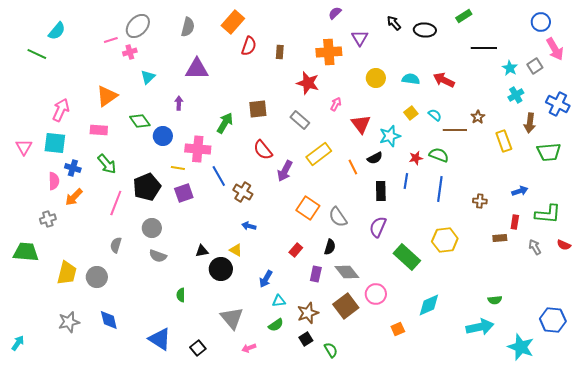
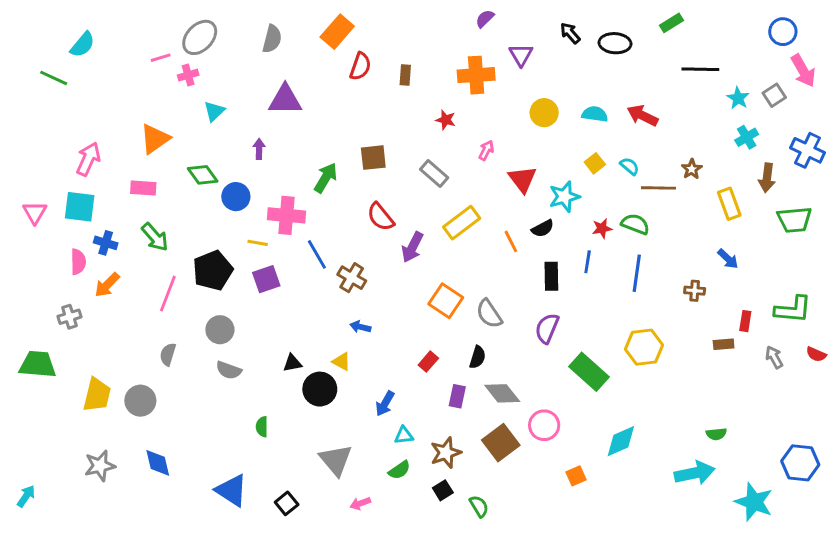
red star: (308, 83) -> (446, 120), size x0.6
blue arrow: (520, 191) -> (728, 259), moved, turned 63

